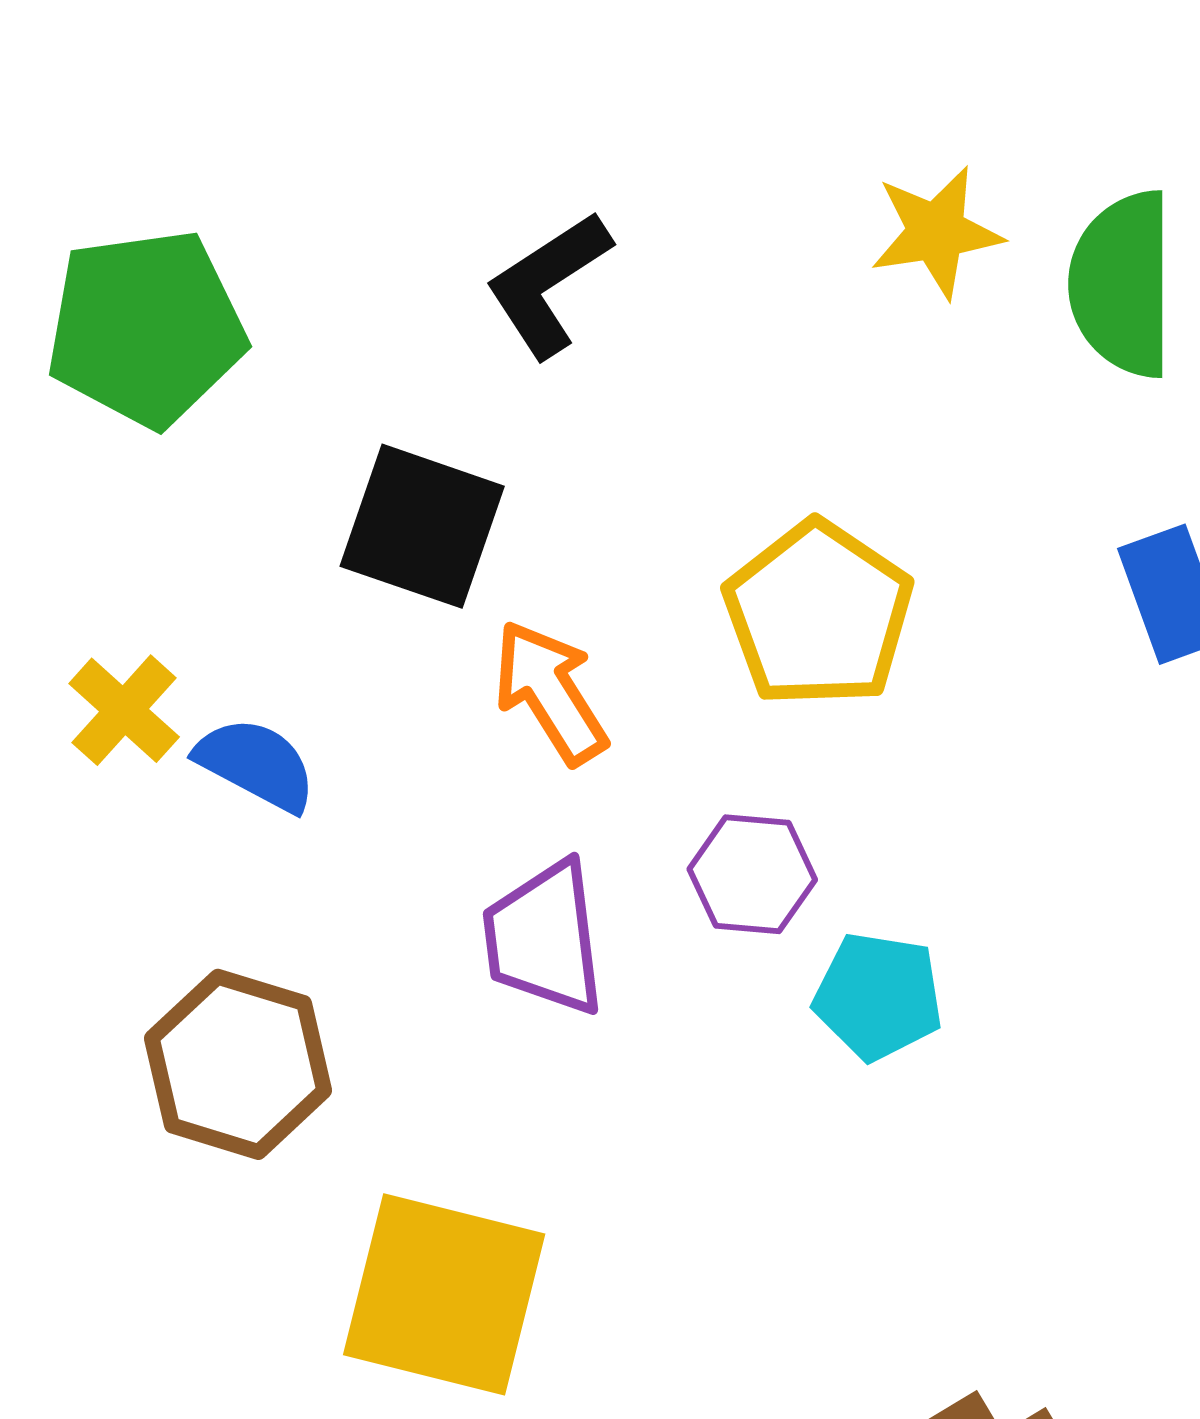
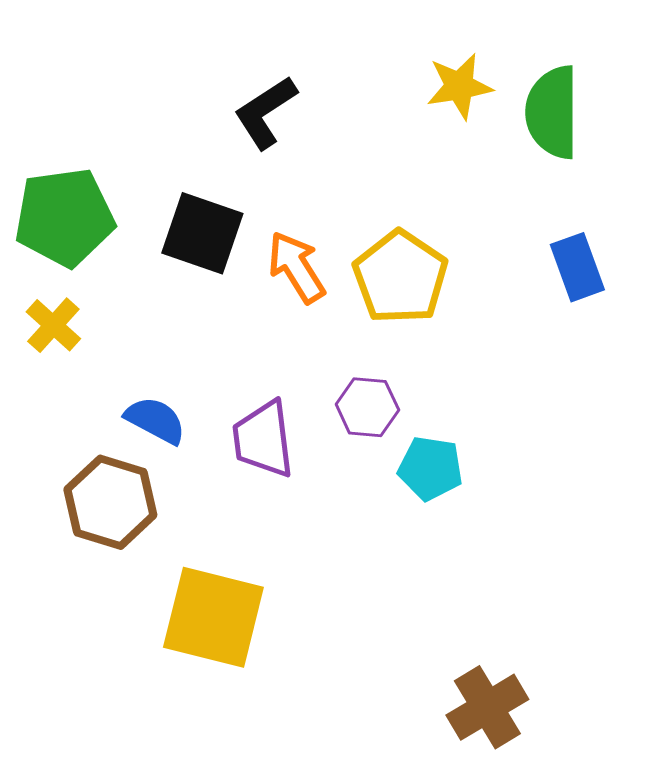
green pentagon: (146, 328) -> (64, 217), moved
orange arrow: (550, 692) -> (296, 267), moved
blue semicircle: (256, 764) -> (155, 420), moved

